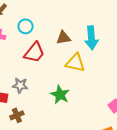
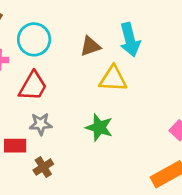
cyan circle: (26, 26) -> (34, 39), size x1.5
red trapezoid: (34, 52) -> (33, 86), moved

